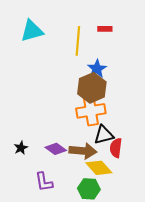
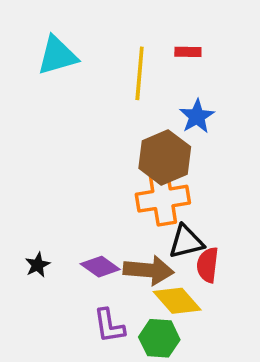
blue star: (97, 69) -> (197, 116), moved
purple L-shape: (44, 182) -> (109, 326), moved

